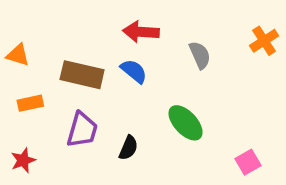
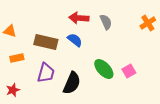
gray semicircle: (200, 55) -> (106, 22), moved
black semicircle: (128, 148) -> (72, 83), size x1.6
pink square: (248, 162) -> (129, 71), moved

